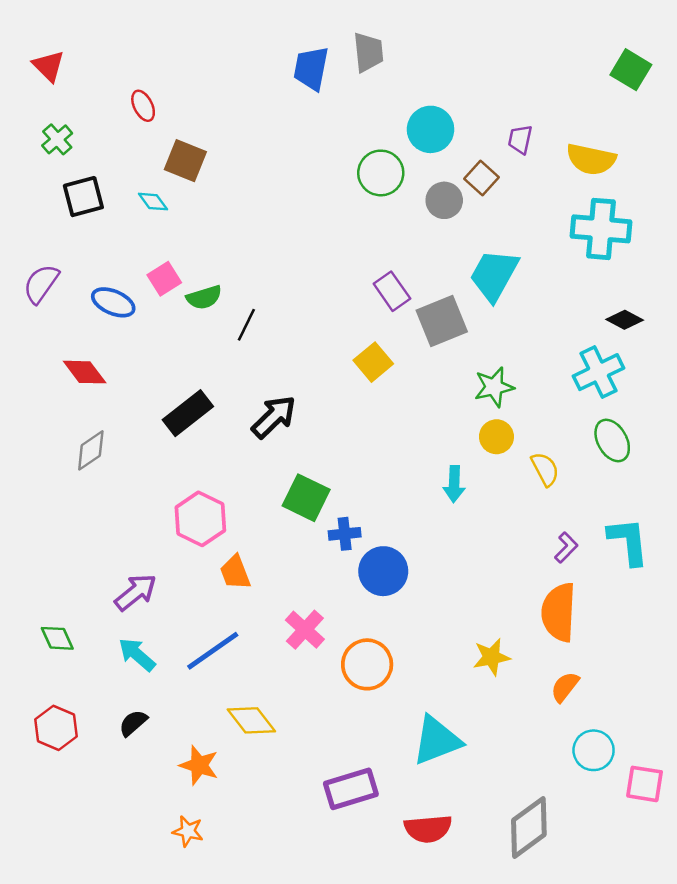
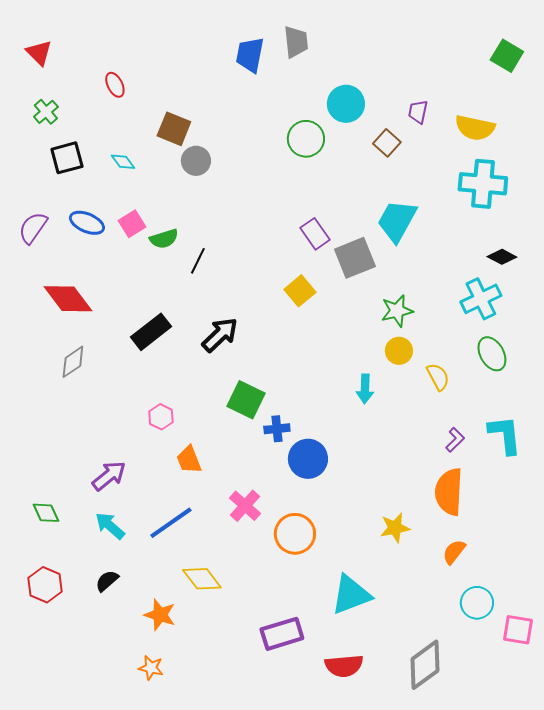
brown square: (185, 161) -> (174, 129), moved
gray circle: (444, 200) -> (196, 161), moved
blue ellipse: (113, 302) -> (87, 223), moved
red diamond: (85, 372) -> (68, 299), size x1.4
pink hexagon: (200, 519) -> (161, 417), size x0.6

